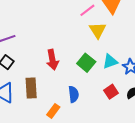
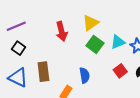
yellow triangle: (98, 30) -> (91, 23), moved, turned 30
red arrow: (52, 60) -> (62, 31), moved

